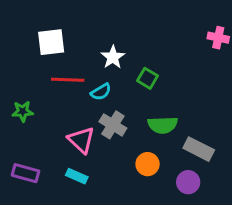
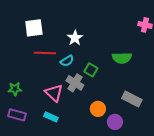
green square: (148, 78) -> (91, 70), moved
green star: (23, 111) -> (15, 89), moved
green semicircle: (163, 125) -> (122, 58), moved
purple circle: (188, 182) -> (115, 122), moved

